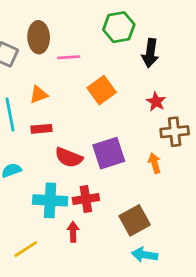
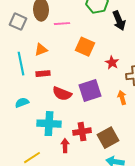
black arrow: (150, 53) -> (119, 21), turned -30
orange square: (102, 90) -> (85, 47), turned -30
red star: (156, 102) -> (112, 63), moved
red cross: (86, 199) -> (82, 132), moved

